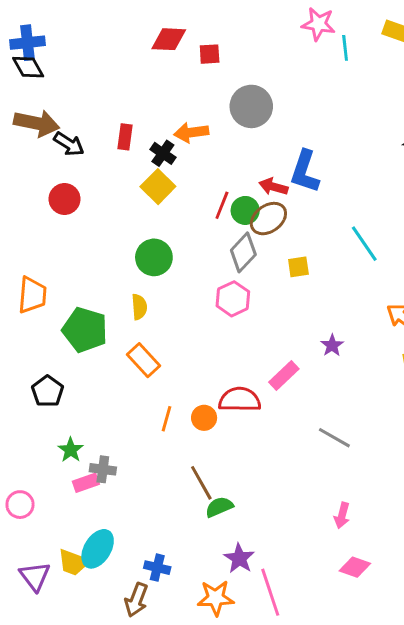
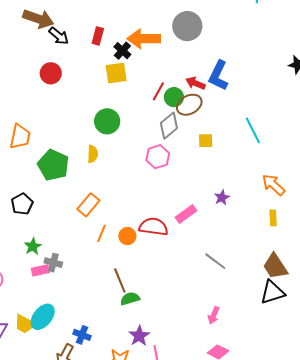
orange arrow: (191, 132) -> (144, 39), size x1.4
yellow square: (158, 187) -> (116, 73), turned 30
orange rectangle: (143, 360) -> (88, 205), moved, turned 75

